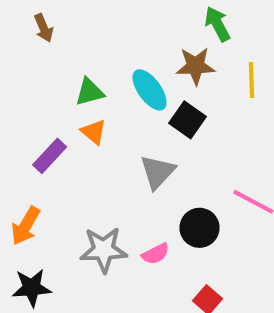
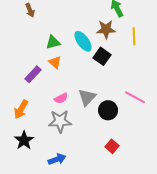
gray triangle: (158, 172) -> (87, 97), moved
pink semicircle: (156, 254) -> (61, 98), moved
black star: (32, 288) -> (24, 140), turned -30

